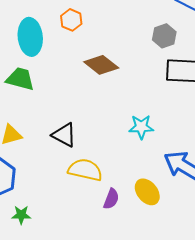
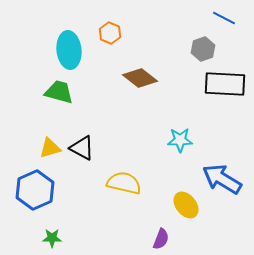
black triangle: (64, 135) -> (82, 148), moved
purple semicircle: (111, 199) -> (161, 239), moved
green star: (21, 215) -> (52, 238), moved

